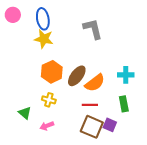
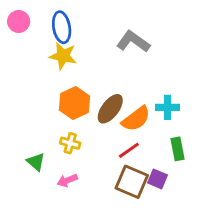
gray L-shape: (93, 29) -> (133, 42), turned -40
cyan cross: (126, 75) -> (168, 107), moved
red line: (90, 105) -> (129, 150), turned -35

